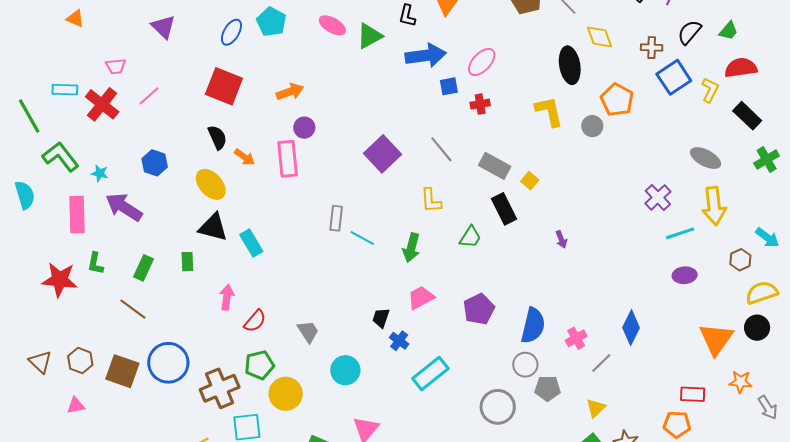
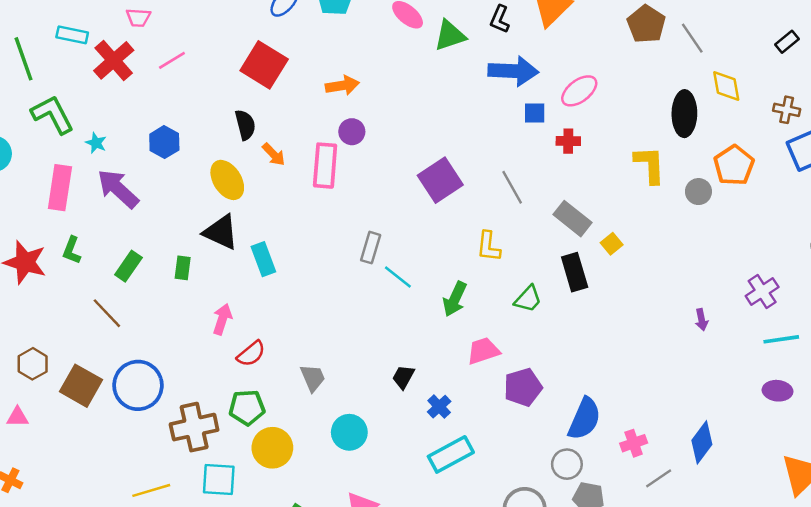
purple arrow: (561, 239) -> (702, 320), moved
pink trapezoid: (421, 298) -> (483, 351), moved
blue cross: (399, 341) -> (439, 407), moved

